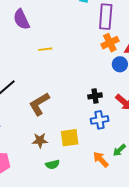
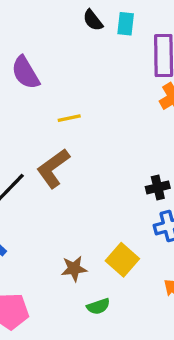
brown L-shape: (39, 104) -> (53, 168), moved
yellow square: (70, 138) -> (122, 260), turned -36

